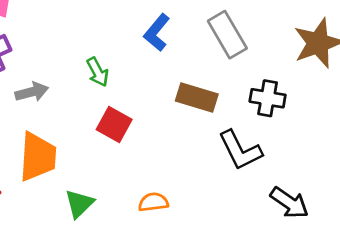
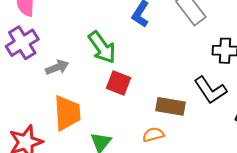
green arrow: (98, 72) -> (102, 47), size x1.6
brown rectangle: (197, 97) -> (171, 106), moved

